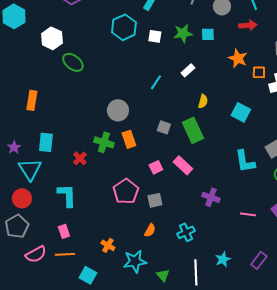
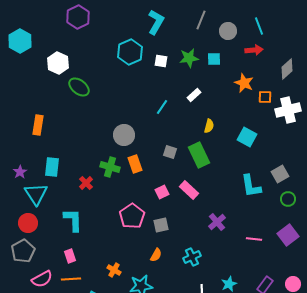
purple cross: (211, 197) -> (217, 222), turned 30

